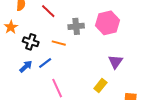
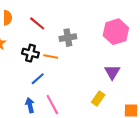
pink hexagon: (108, 23) -> (116, 32), moved
black cross: (31, 42) -> (30, 53), moved
blue arrow: (26, 66) -> (30, 105), moved, turned -56

